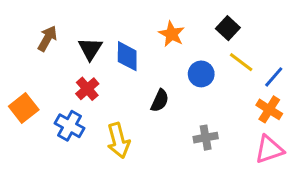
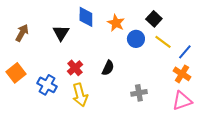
brown arrow: (47, 38) -> (22, 33), moved
blue diamond: (127, 56) -> (86, 17), moved
blue circle: (201, 74) -> (136, 39), moved
red cross: (87, 89) -> (75, 68), moved

